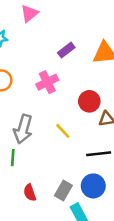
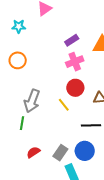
pink cross: (47, 82) -> (75, 62), moved
red circle: (89, 101) -> (75, 88), moved
red semicircle: (30, 193) -> (33, 152), turned 72

